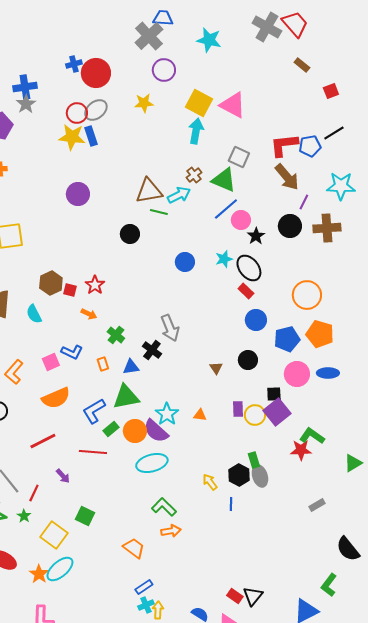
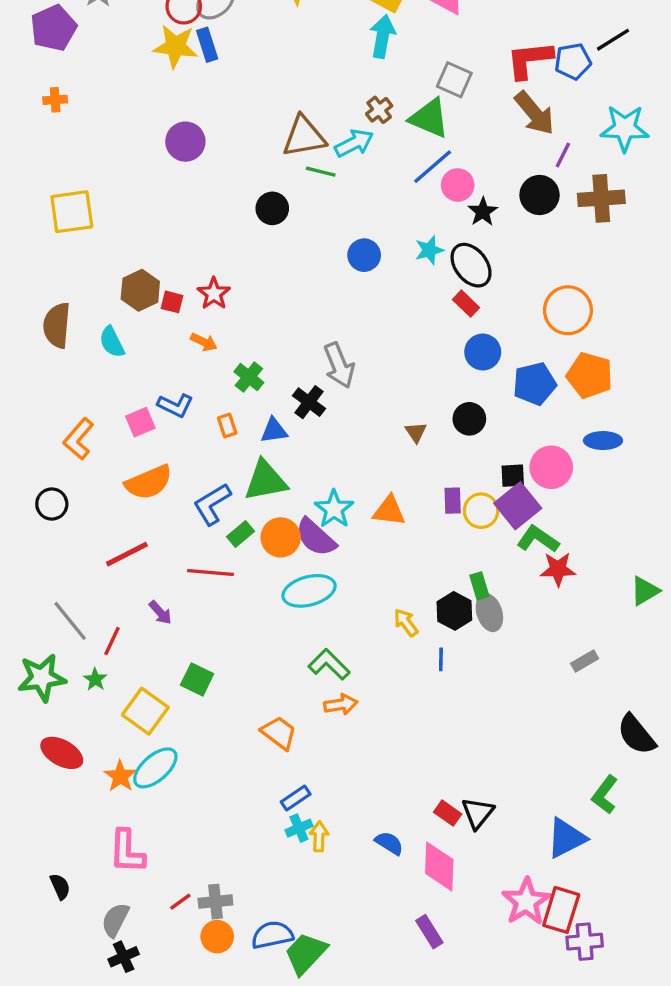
pink circle: (297, 374) -> (551, 467), moved
orange triangle: (200, 415) -> (389, 511), size x1.5
green L-shape: (312, 436) -> (538, 539), moved

